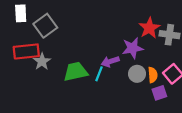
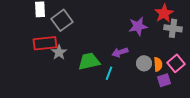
red star: (149, 28) -> (164, 13), moved
purple star: (133, 48) -> (138, 26), moved
cyan line: (99, 74) -> (109, 73), moved

